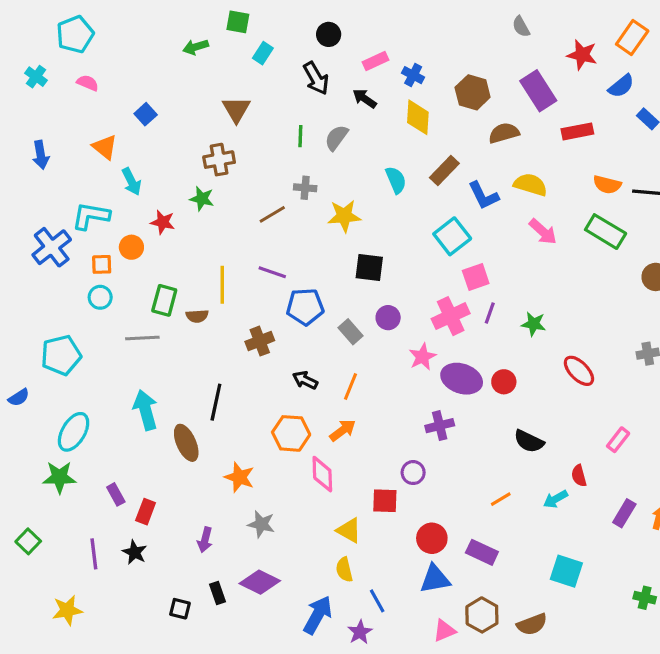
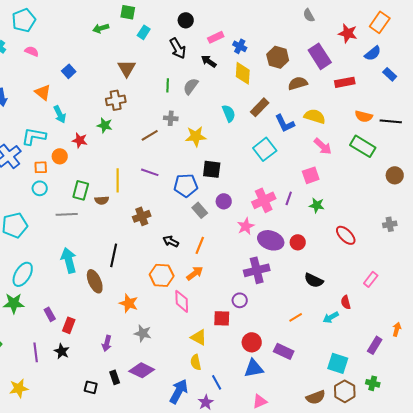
pink square: (476, 277) -> (311, 175), moved
blue pentagon: (305, 307) -> (186, 185), moved
purple cross: (440, 426) -> (257, 270), size x1.4
purple rectangle: (624, 513) -> (375, 345), moved
green cross: (645, 598) -> (373, 383), moved
brown hexagon: (482, 615) -> (345, 391), moved

